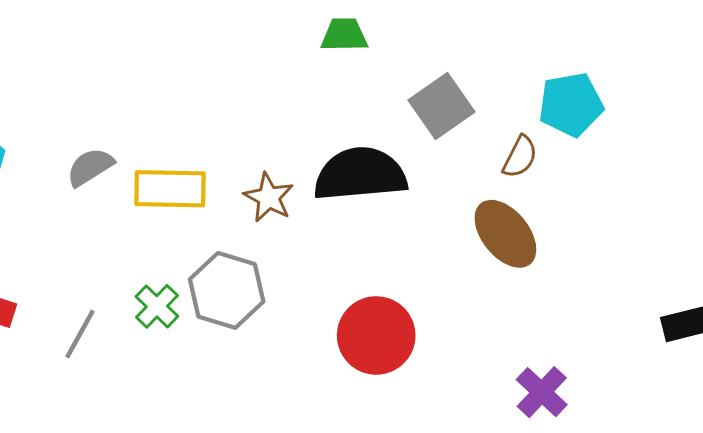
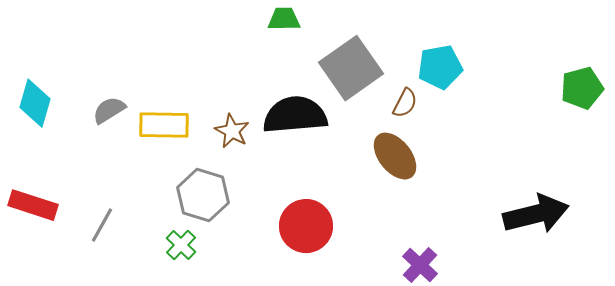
gray square: (442, 106) -> (351, 68), size x1.4
green cross: (157, 306) -> (181, 245), moved

